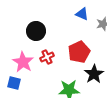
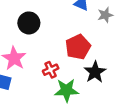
red cross: (47, 57) -> (51, 70), moved

